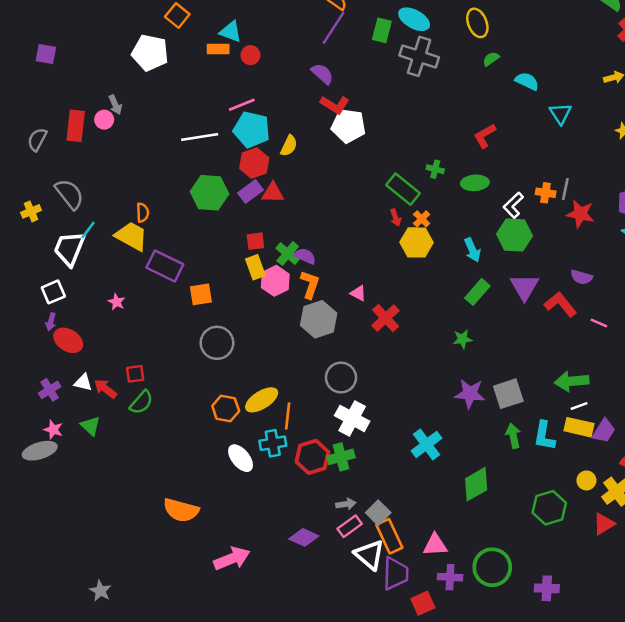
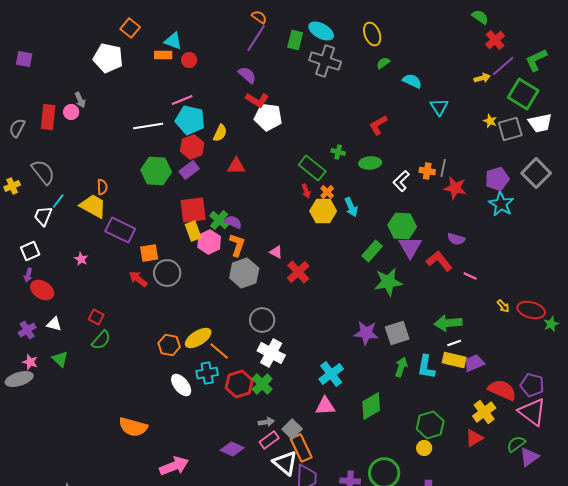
red triangle: (273, 193) -> (236, 166), moved
green hexagon: (515, 235) -> (402, 226), moved
red square: (255, 241) -> (193, 210), size x1.8
white trapezoid: (69, 249) -> (43, 216), size x0.7
cyan arrow: (472, 250) -> (351, 207), moved
green star: (462, 339) -> (388, 282), moved, size x1.8
gray circle: (217, 343) -> (167, 273), moved
red square: (135, 374) -> (96, 317), turned 35
red arrow: (105, 389) -> (138, 279), moved
orange line: (288, 416) -> (219, 351), turned -55
purple trapezoid: (604, 431) -> (474, 363), turned -145
green arrow: (513, 436) -> (401, 367), turned 30
green cross: (341, 457) -> (262, 384), turned -30
yellow circle: (586, 480) -> (424, 448), moved
pink triangle: (435, 545) -> (325, 406), moved

